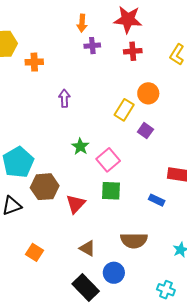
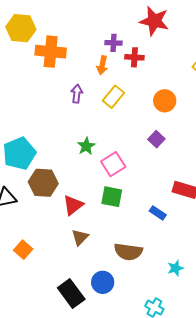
orange arrow: (82, 23) -> (102, 65), moved
red cross: (133, 51) -> (134, 57), moved
orange cross: (34, 62) -> (51, 52), size x1.6
yellow rectangle: (124, 110) -> (113, 97), moved
brown triangle: (87, 248) -> (80, 237), moved, turned 36

